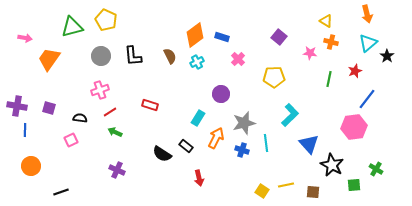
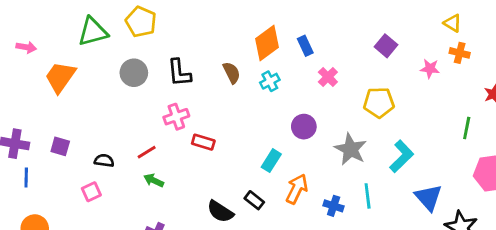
blue rectangle: (222, 37) -> (305, 46), turned 48
green line: (329, 79) -> (467, 128), moved
pink cross: (100, 90) -> (176, 117), moved
gray star: (244, 123) -> (351, 149), moved, turned -30

